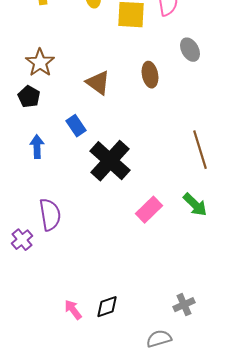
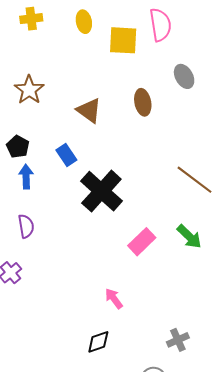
black pentagon: (29, 97) -> (18, 147), moved
brown line: (200, 150) -> (194, 180), turned -36
purple semicircle: (50, 215) -> (26, 226), moved, size x0.7
pink arrow: (73, 310) -> (114, 299), moved

